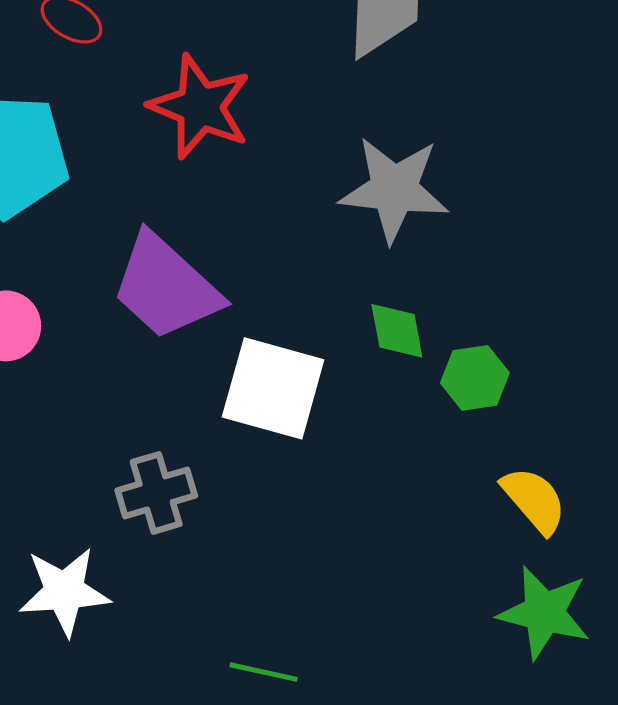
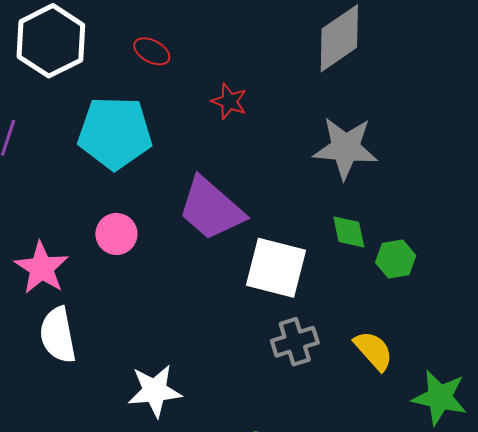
red star: (200, 107) -> (229, 101), size x0.6
gray cross: (156, 493) -> (295, 342), moved
yellow semicircle: (534, 500) -> (374, 351), moved

